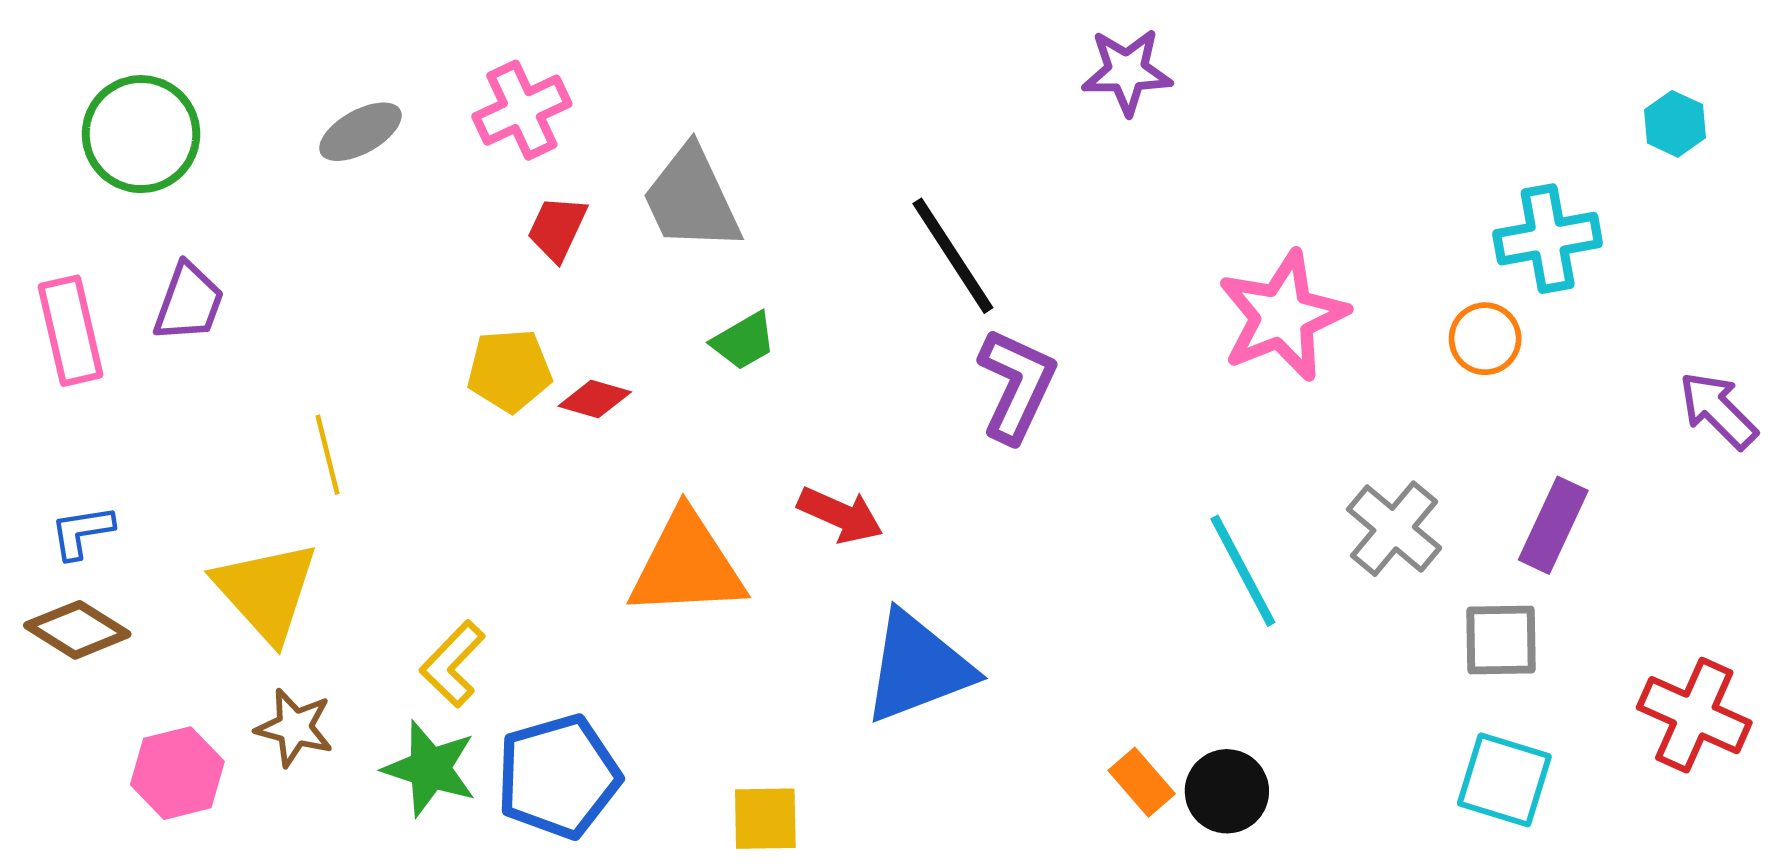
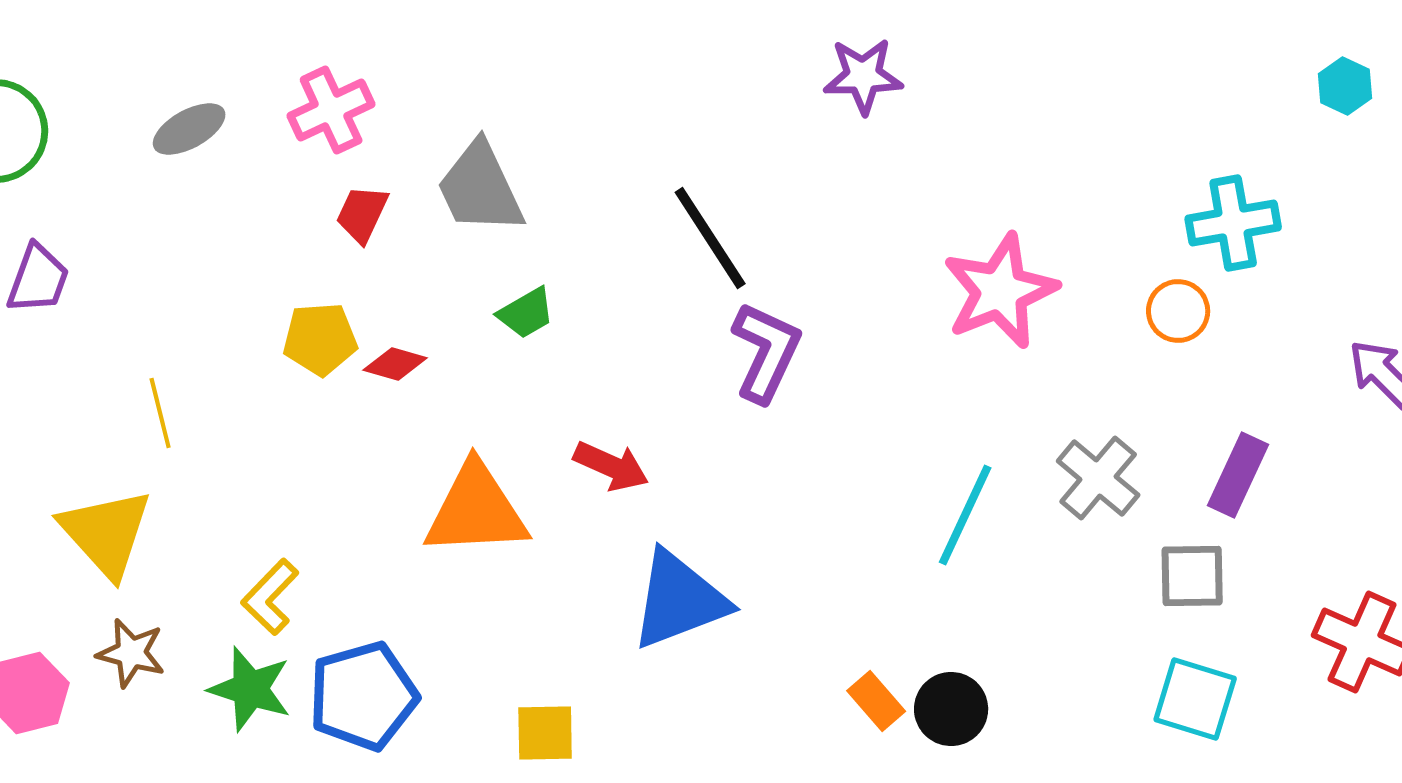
cyan hexagon: (1675, 124) -> (1345, 86), moved
cyan line: (1243, 571) -> (965, 515), turned 53

